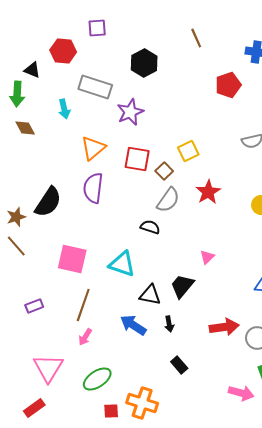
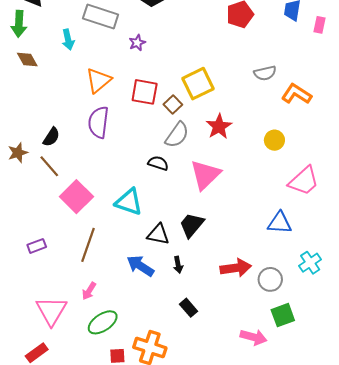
purple star: (130, 112) -> (137, 43), size x0.6
yellow square: (188, 151) -> (198, 84), size x1.4
black semicircle: (48, 202) -> (51, 137), size x0.6
brown line: (16, 246) -> (49, 166), moved
pink triangle: (207, 257) -> (205, 175), moved, size x2.0
pink square: (72, 259) -> (76, 197), turned 32
pink arrow: (85, 337) -> (89, 291), moved

